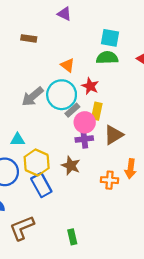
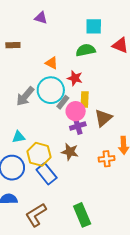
cyan square: (110, 38) -> (94, 26), moved
green rectangle: (72, 237) -> (82, 215), size x1.6

